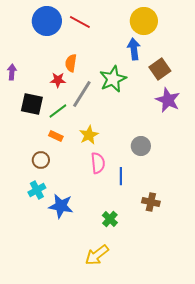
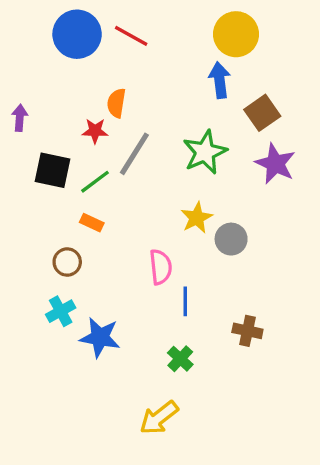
green star: (113, 79) -> (205, 152), moved
yellow star: (89, 135) -> (197, 218), moved
blue line: (121, 176) -> (185, 301), moved

